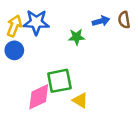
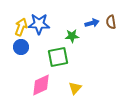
green square: (59, 81) -> (58, 57), moved
yellow triangle: (80, 100) -> (75, 88), turned 40

